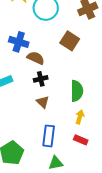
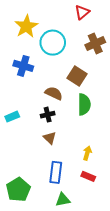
blue cross: (19, 42) -> (23, 66), moved
brown semicircle: (36, 58) -> (54, 93), moved
green semicircle: (77, 91) -> (84, 104), moved

